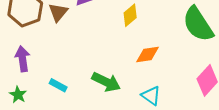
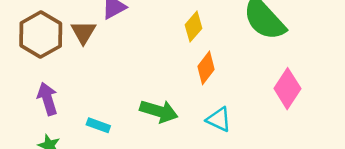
yellow diamond: (130, 15) -> (194, 27), moved
orange diamond: (148, 55) -> (206, 68), turned -35

